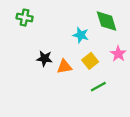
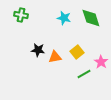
cyan star: (81, 35) -> (64, 18), moved
pink star: (118, 54) -> (101, 62), moved

